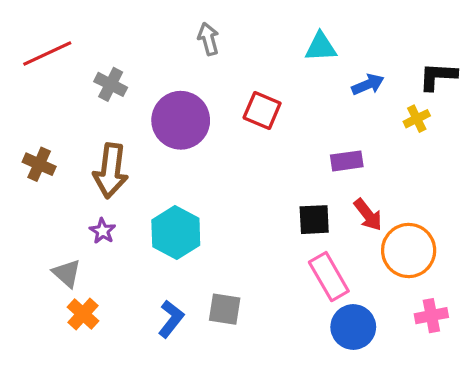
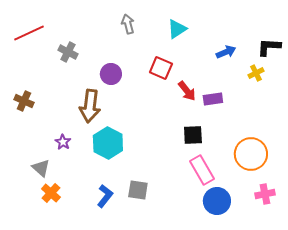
cyan triangle: (321, 47) -> (177, 29), moved, turned -30
purple circle: (181, 120) -> (111, 74), size x0.6
brown arrow: (111, 171) -> (90, 106), moved
red arrow: (368, 215) -> (187, 91), moved

